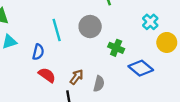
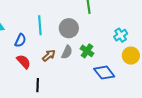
brown arrow: (77, 77) -> (49, 56), moved
gray semicircle: (99, 84) -> (67, 52), moved

